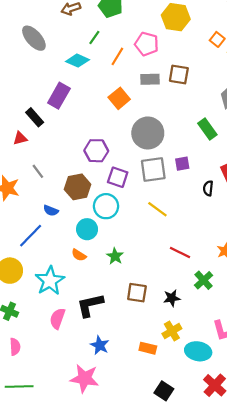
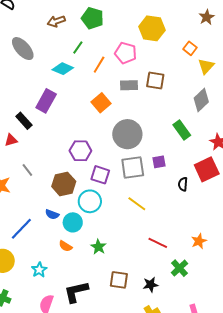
blue semicircle: (51, 211) -> (52, 214), moved
cyan star: (50, 281) -> (39, 270), size x0.6

